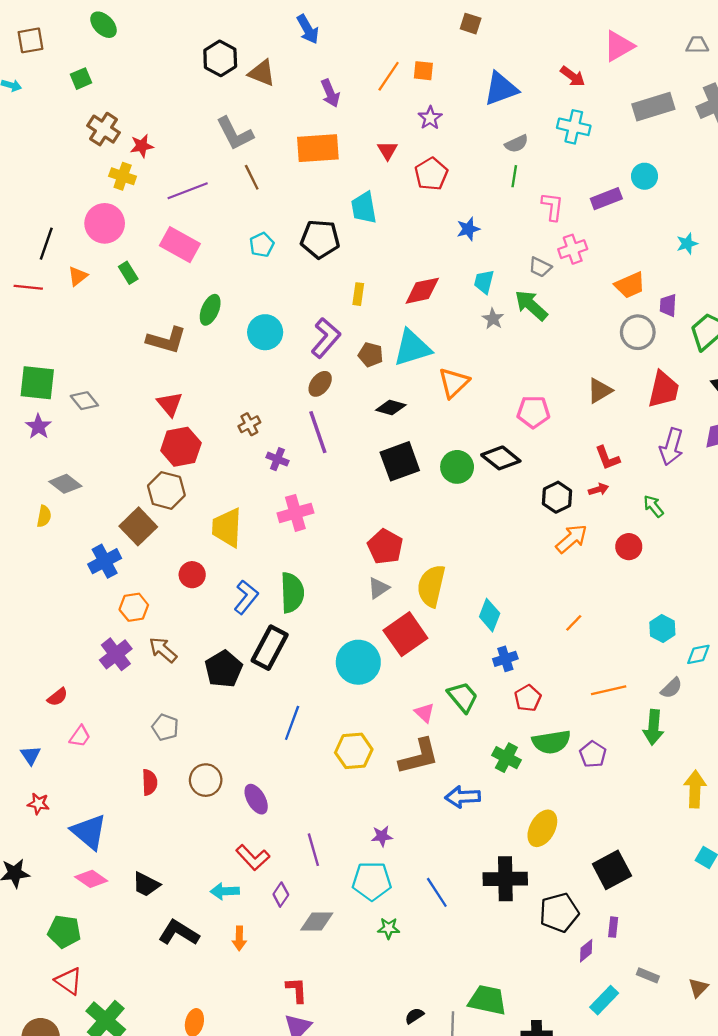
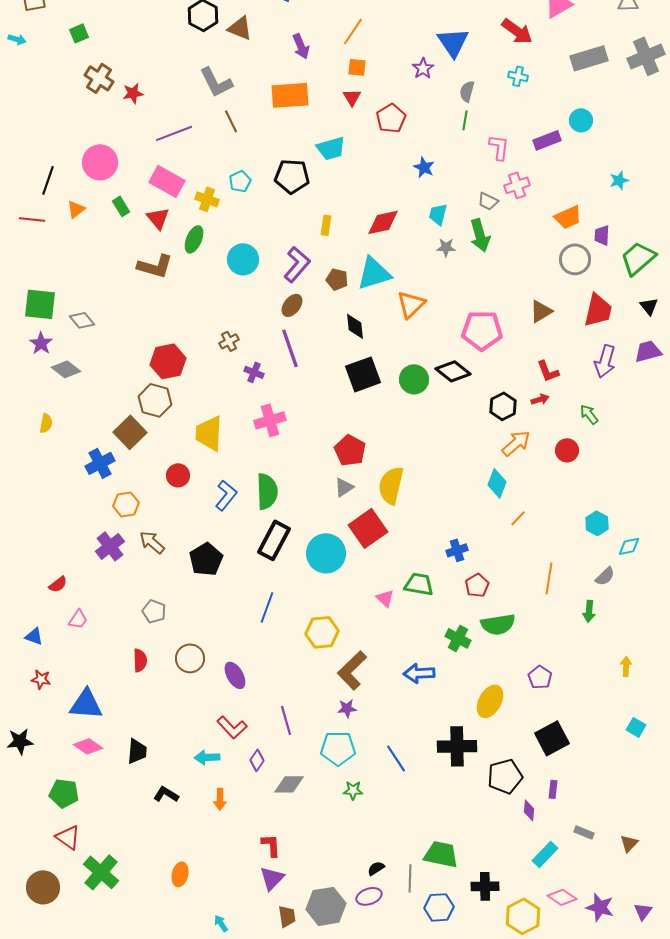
orange square: (423, 71) -> (357, 67), moved
red arrow: (573, 76) -> (517, 31), size x1.4
blue triangle: (501, 89) -> (453, 42), turned -44
purple star: (430, 118) -> (423, 68), moved
cyan cross: (574, 127) -> (518, 76), size x0.7
gray semicircle: (517, 144) -> (467, 91), turned 130
yellow cross: (123, 176) -> (207, 199), moved
cyan trapezoid: (364, 208) -> (331, 148), turned -96
blue star: (468, 229) -> (424, 167), turned -30
green arrow: (531, 305) -> (480, 235), turned -148
gray star: (493, 319) -> (446, 247), turned -30
red triangle: (170, 404) -> (158, 218), moved
black diamond: (391, 407) -> (355, 326), turned 68
pink pentagon: (533, 412) -> (482, 330), size x1.4
gray diamond: (65, 484) -> (66, 369), moved
cyan diamond: (490, 615) -> (497, 483), moved
black rectangle: (270, 648) -> (274, 540), moved
orange line: (609, 690) -> (549, 578), turned -68
green trapezoid: (463, 697) -> (419, 584), turned -40
green arrow: (653, 727) -> (589, 611), size x0.7
purple pentagon: (593, 754) -> (540, 677), moved
blue triangle: (31, 755) -> (34, 636), turned -36
brown L-shape: (419, 756) -> (352, 670), moved, turned 150
yellow arrow: (695, 789) -> (626, 666), size x0.6
blue triangle: (89, 832) -> (86, 704), turned -36
black trapezoid: (146, 884) -> (137, 751), turned -112
black L-shape: (179, 933) -> (166, 794), size x0.7
purple diamond: (586, 951) -> (529, 810), turned -45

